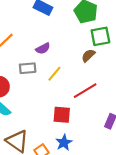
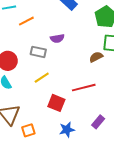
yellow line: (54, 74) -> (42, 78), moved
blue star: (64, 143) -> (67, 130), moved

